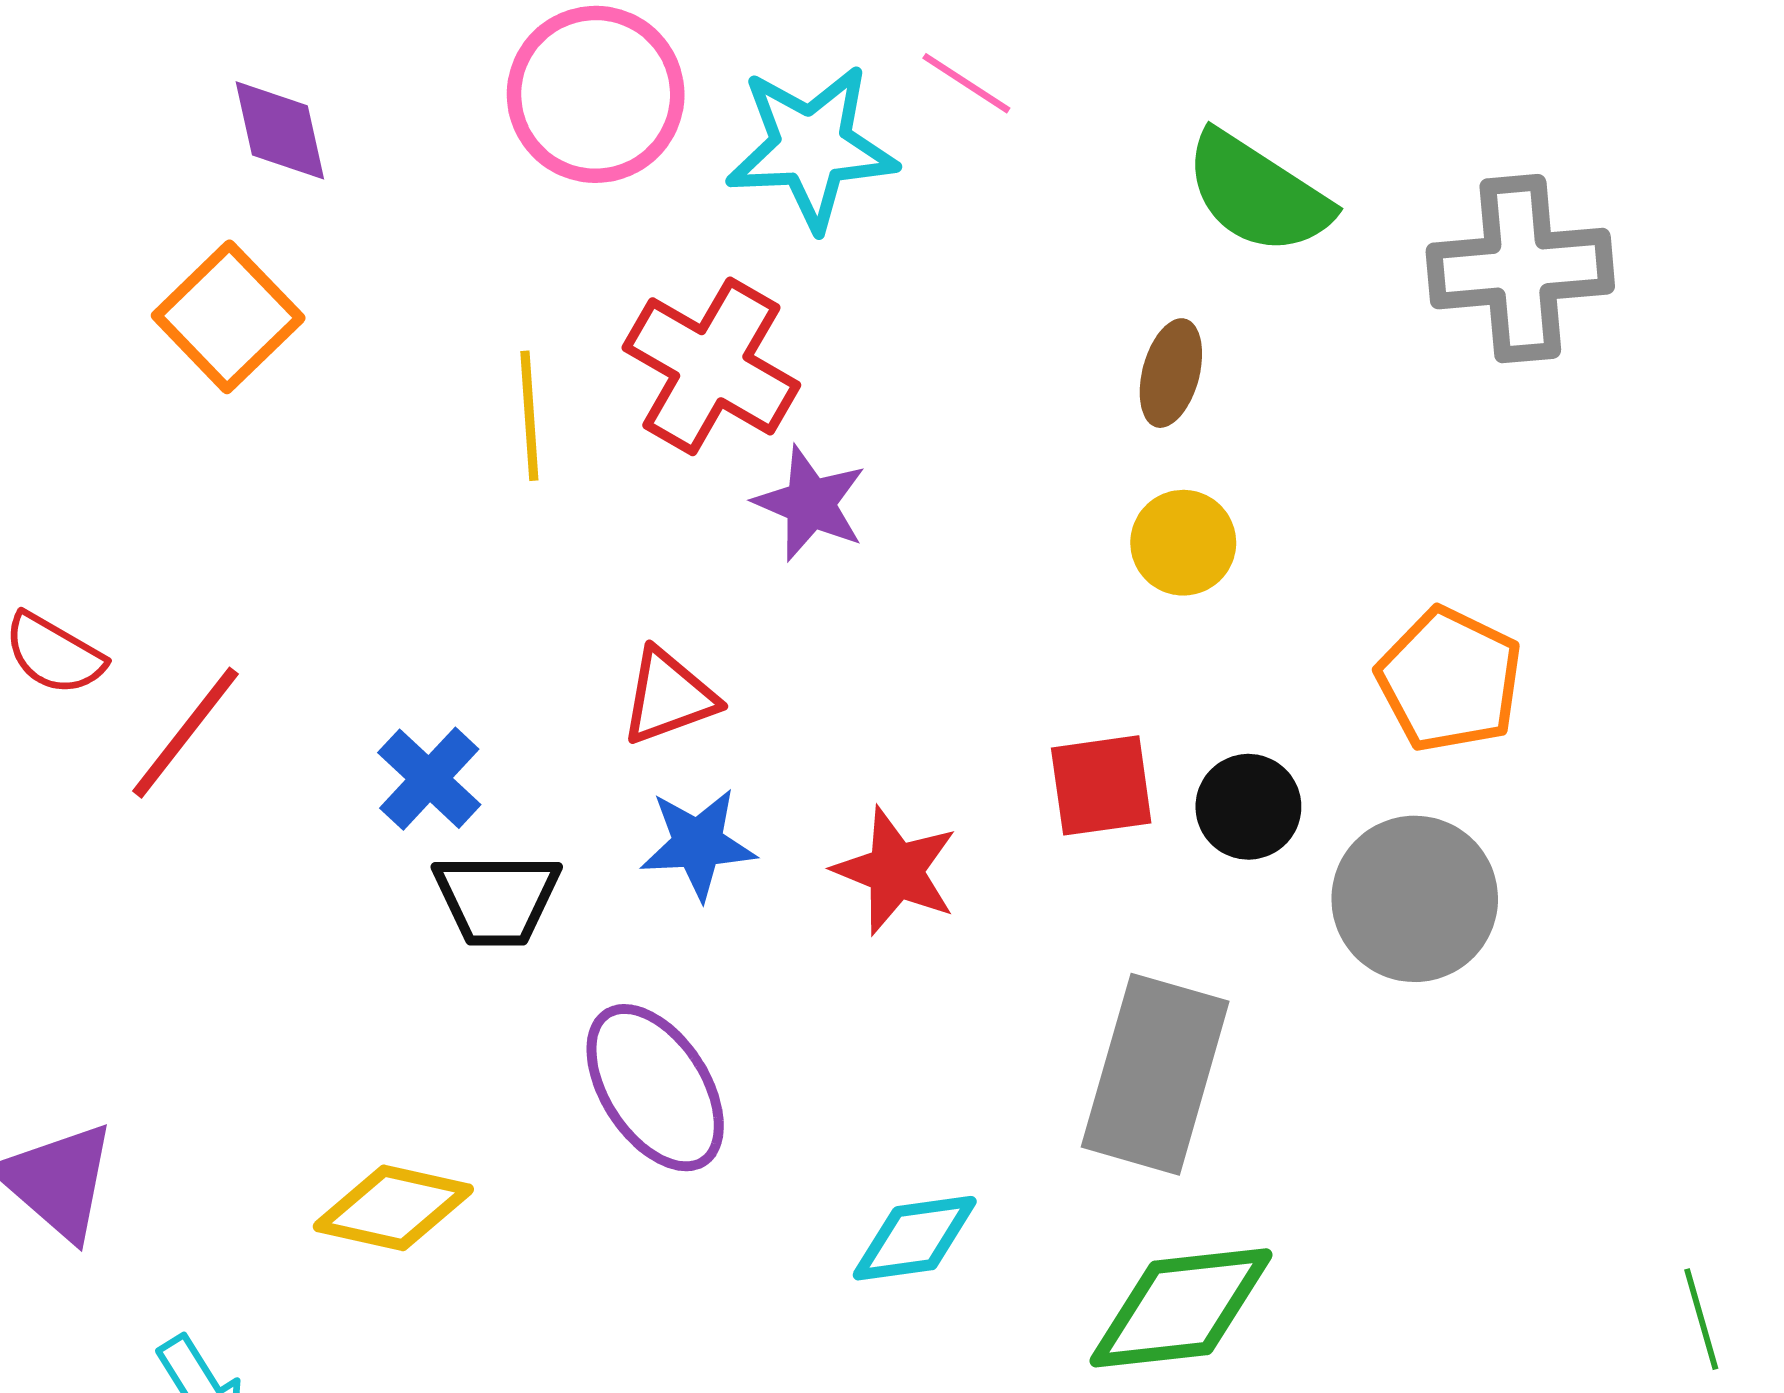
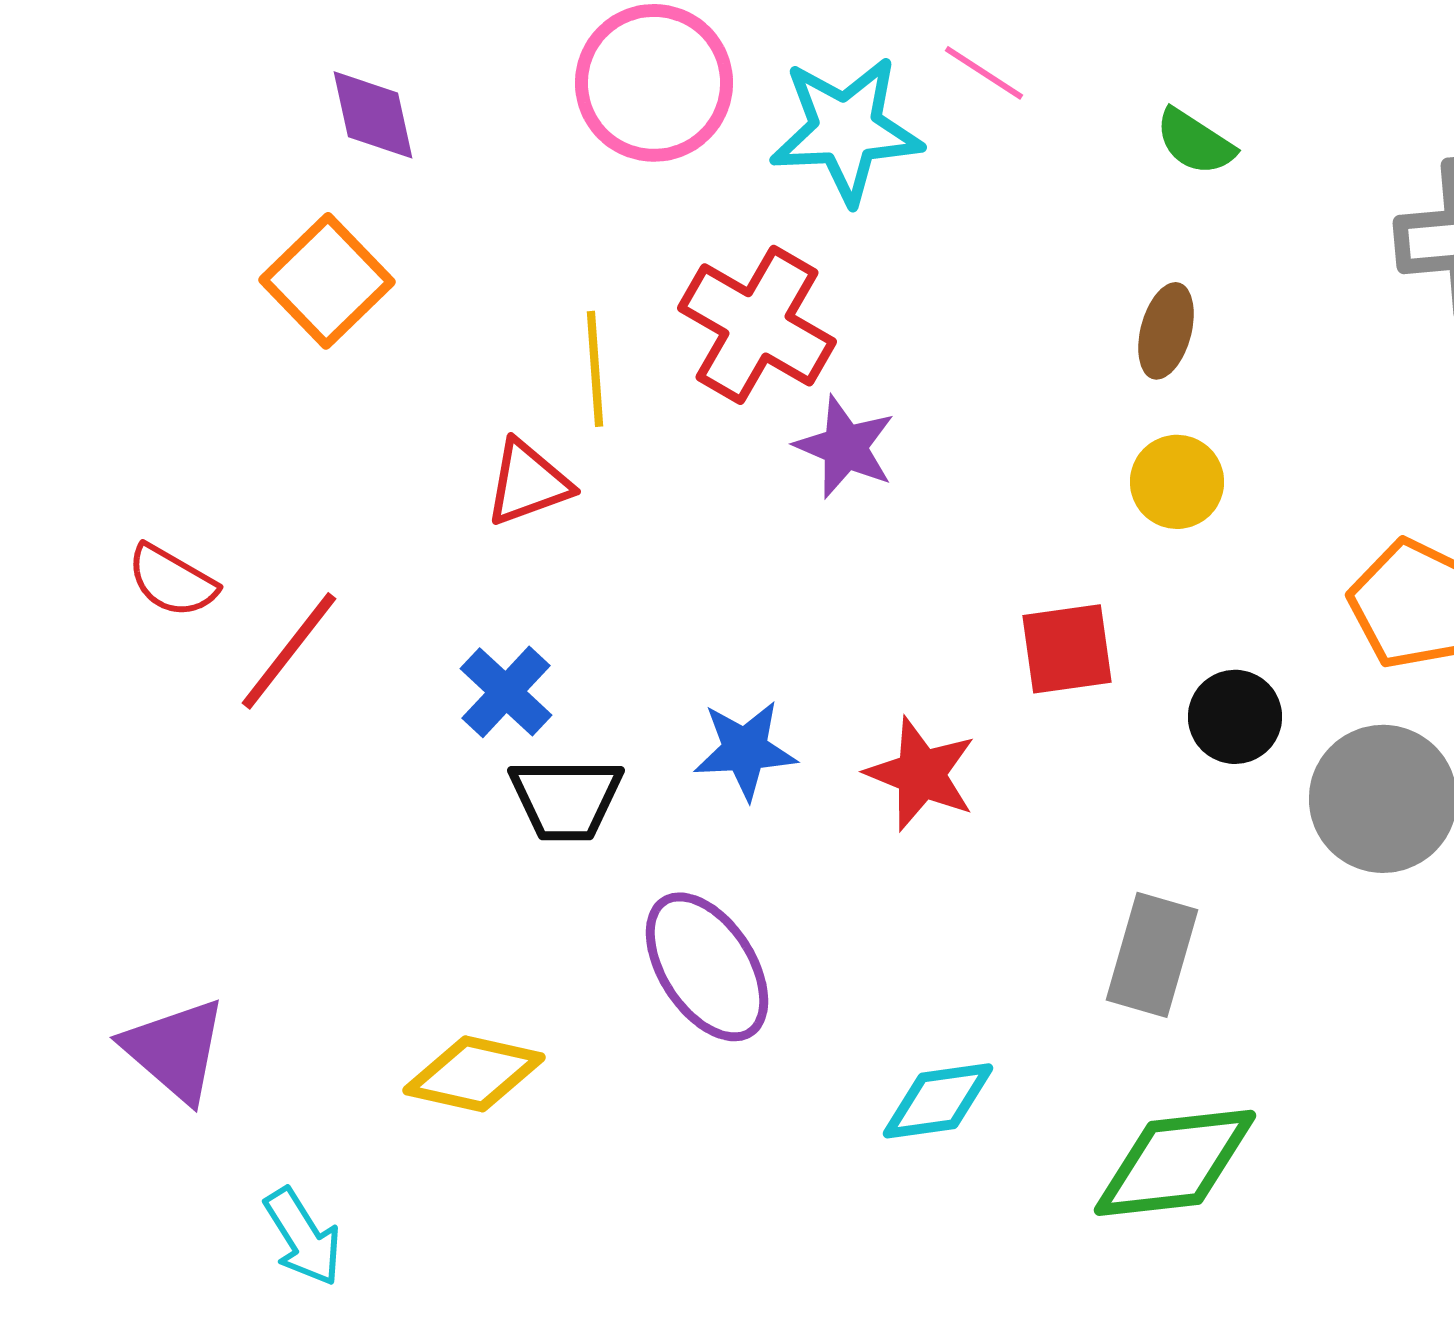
green semicircle: (1257, 193) -> (1195, 142), moved, size x0.6
red triangle: (669, 697) -> (528, 483), moved
red square: (1101, 785) -> (1067, 649), moved
gray rectangle: (1155, 1074) -> (1152, 955), size x0.7

